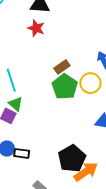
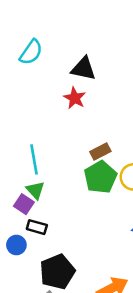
black rectangle: (22, 153) -> (37, 227), moved
black pentagon: (72, 158) -> (57, 272), moved

